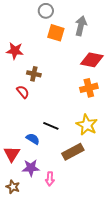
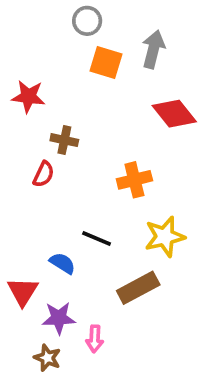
red diamond: (92, 60) -> (174, 114), turned 40
orange cross: (89, 88) -> (134, 180), moved
red semicircle: (23, 92) -> (44, 174), turned 64
yellow star: (87, 125) -> (165, 237), turned 30
brown star: (13, 187) -> (47, 358), moved

